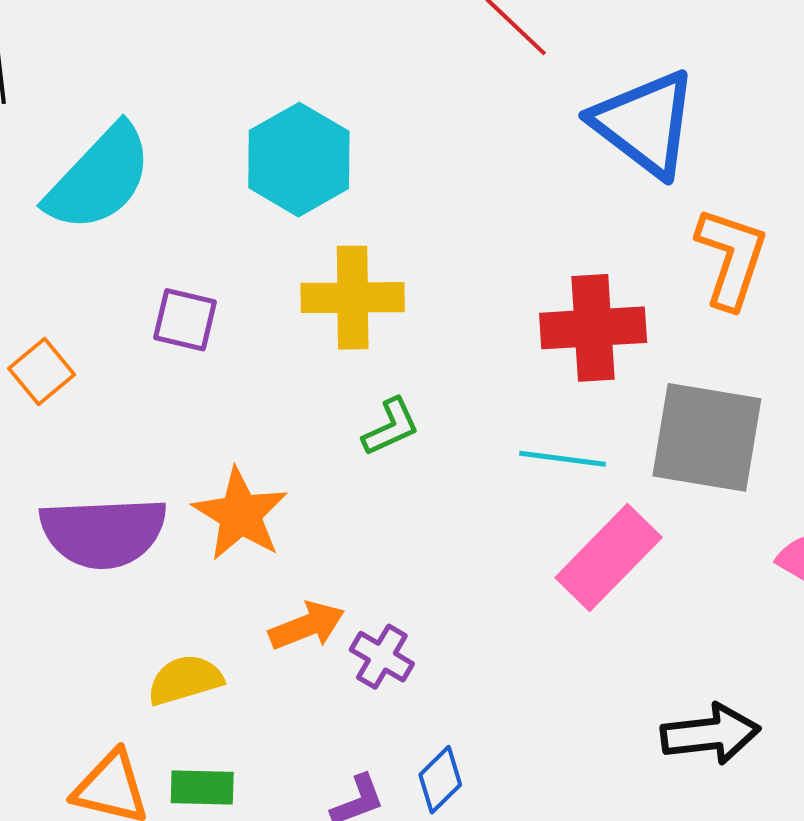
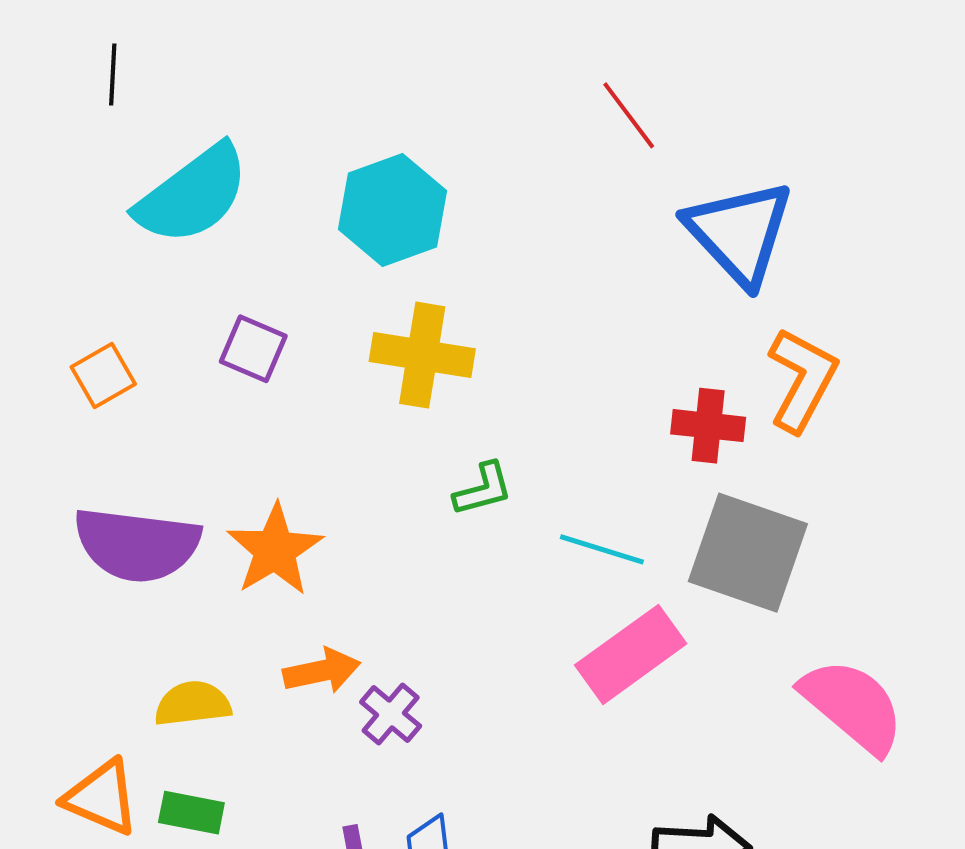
red cross: (593, 328) -> (708, 426), moved, size x0.7
green L-shape: (391, 427) -> (483, 489), moved

